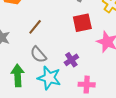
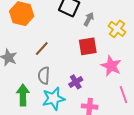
gray semicircle: (38, 55) -> (44, 76), turned 42
cyan star: (49, 78) -> (53, 99), turned -30

